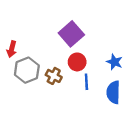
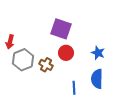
purple square: (71, 34) -> (61, 29), turned -30
blue line: (86, 82) -> (74, 88), moved

